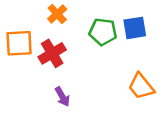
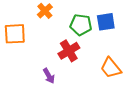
red cross: (52, 53) -> (69, 51), moved

